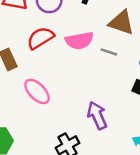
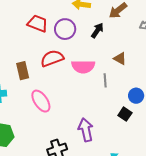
brown triangle: (121, 22) -> (120, 59), size x0.6
gray line: (109, 52) -> (105, 80), turned 56

